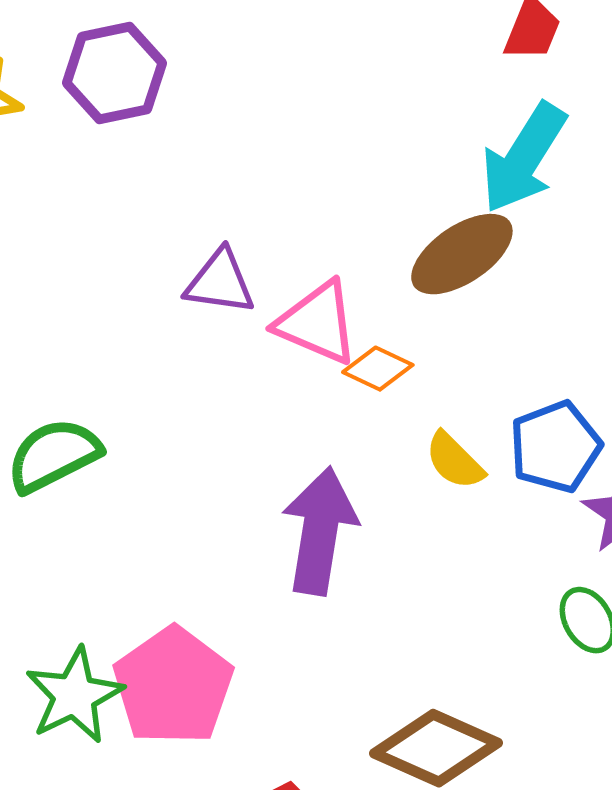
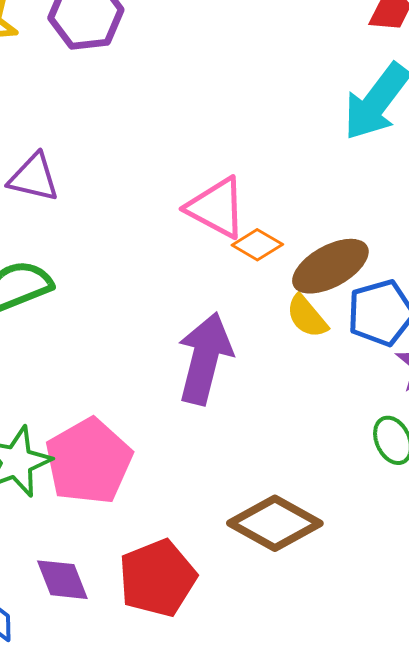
brown ellipse: (462, 254) -> (330, 266), moved
purple triangle: (220, 282) -> (34, 178), moved

